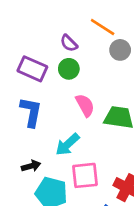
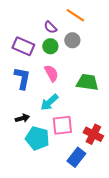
gray circle: (120, 50) -> (72, 40), moved
pink semicircle: (85, 105) -> (51, 73), moved

